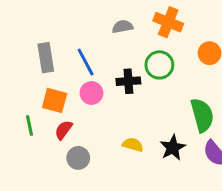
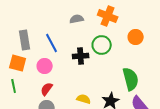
pink circle: (91, 93) -> (45, 66), moved
orange square: (55, 100) -> (18, 63), moved
red semicircle: (63, 130) -> (47, 89), moved

